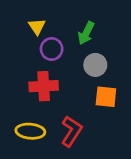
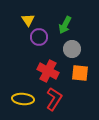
red cross: (44, 86) -> (48, 71), moved, turned 30

